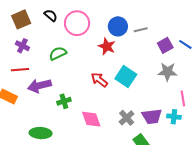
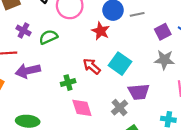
purple cross: (22, 46) -> (23, 31), moved
green cross: (64, 101) -> (68, 83), moved
purple trapezoid: (152, 116) -> (139, 92), moved
cyan cross: (174, 117) -> (168, 119), moved

